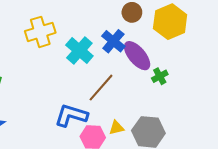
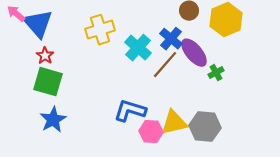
brown line: (101, 88) -> (165, 65), moved
yellow triangle: (116, 128) -> (174, 123), size x1.8

